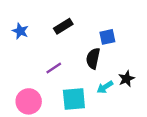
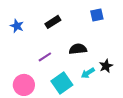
blue square: (107, 37) -> (97, 15), moved
black semicircle: (93, 58) -> (78, 49), turned 72
cyan square: (74, 99) -> (62, 83), turned -30

